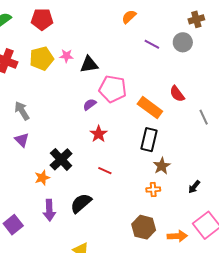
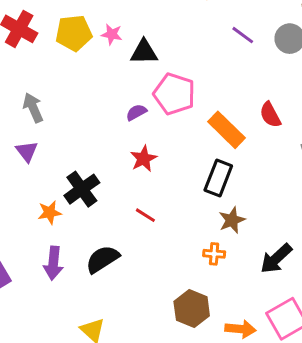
black arrow: (194, 187) -> (276, 259), size x1.6

